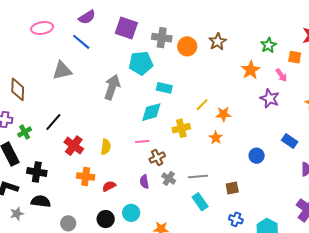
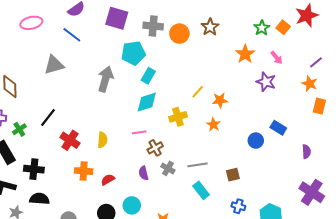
orange square: (295, 57) -> (283, 27), moved, turned 32
cyan rectangle: (164, 88) -> (148, 76), moved, turned -70
blue rectangle: (290, 141) -> (278, 128), moved

